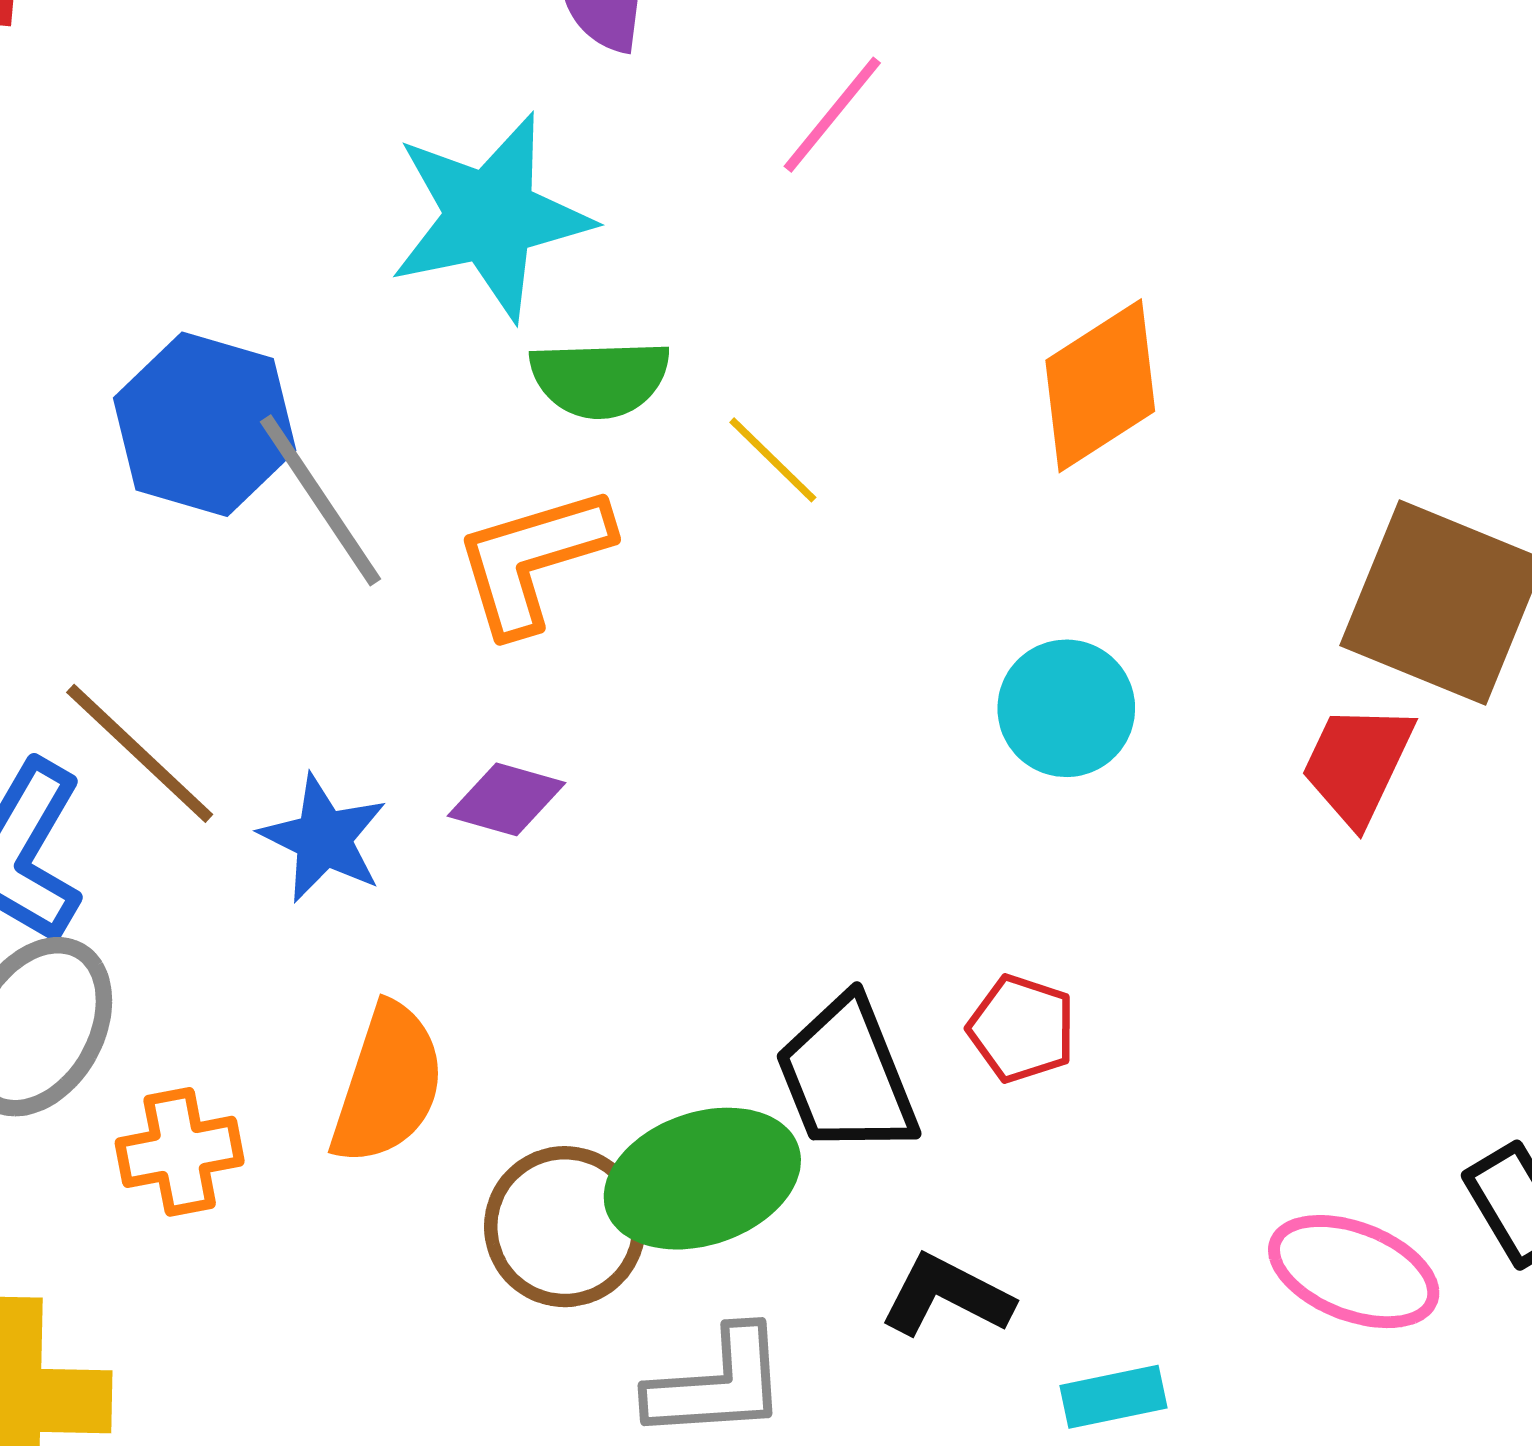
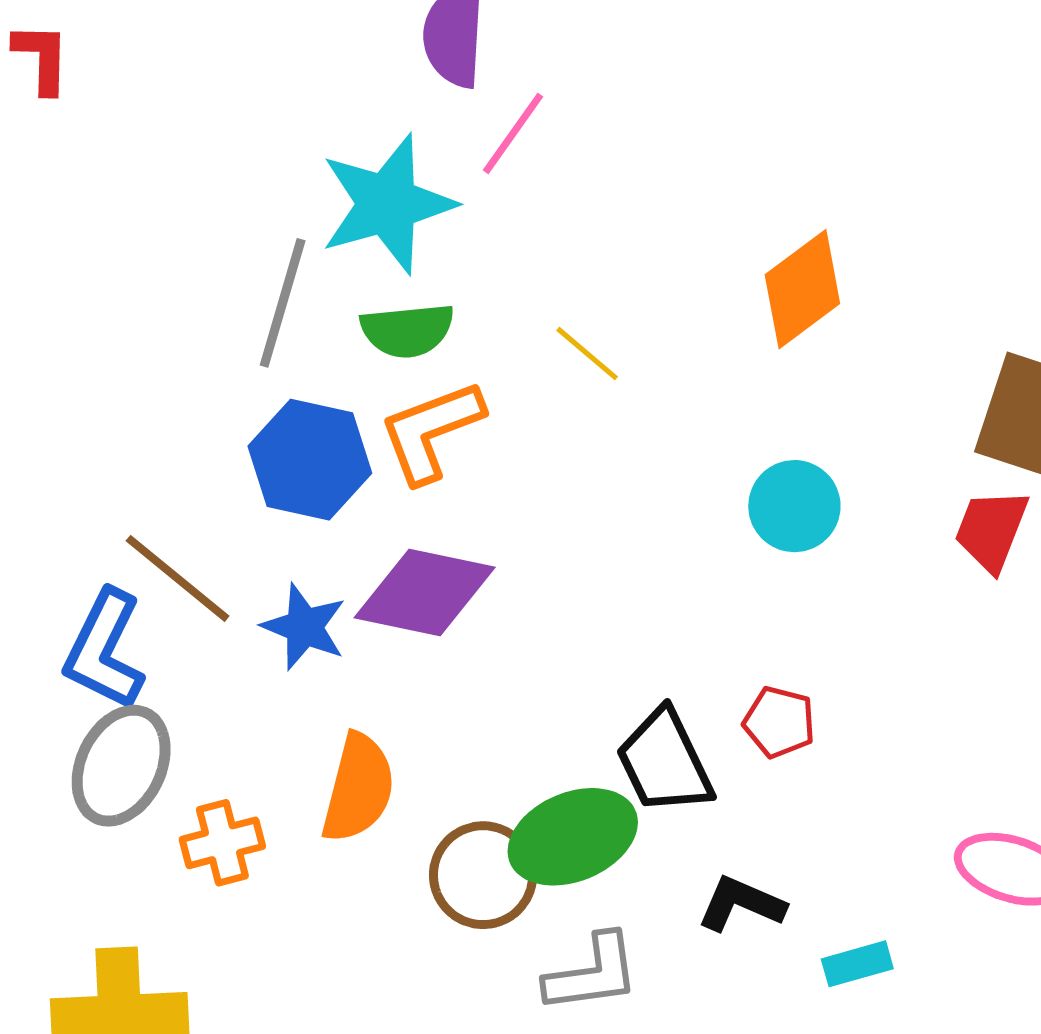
pink line: (832, 115) -> (513, 133), moved
green semicircle: (600, 379) -> (407, 330), moved
blue hexagon: (205, 424) -> (310, 460), moved
gray line: (320, 500) -> (283, 303), moved, turned 54
purple diamond: (507, 799) -> (425, 592), size x1.8

